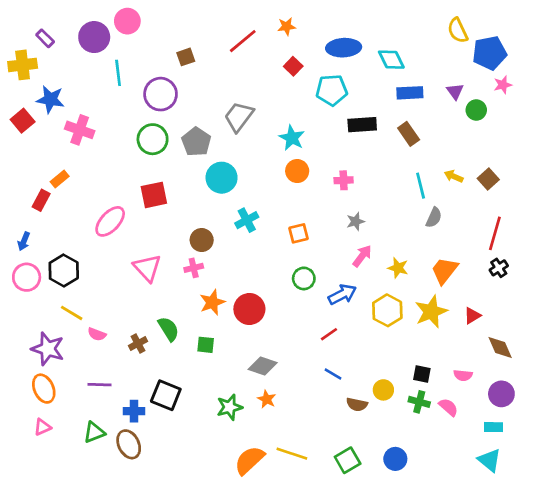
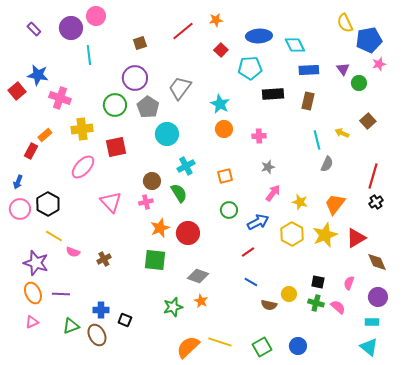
yellow cross: (23, 65) -> (82, 129), moved
purple circle: (161, 94) -> (135, 78), moved
brown rectangle: (409, 134) -> (308, 101), turned 48
brown square: (488, 179) -> (368, 121), moved
red triangle: (472, 316) -> (356, 238), size x1.5
green semicircle: (168, 329) -> (179, 193), moved
green square: (206, 345) -> (155, 260), size x1.6
pink semicircle: (463, 375) -> (349, 283), turned 104
purple line: (99, 385) -> (61, 294), moved
black square: (166, 395) -> (125, 320), moved, size x0.6

